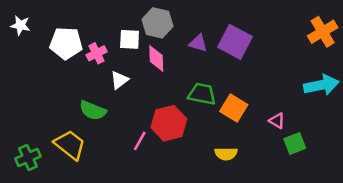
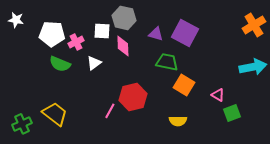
green trapezoid: (202, 94) -> (167, 62), moved
green semicircle: (93, 111) -> (60, 64), moved

